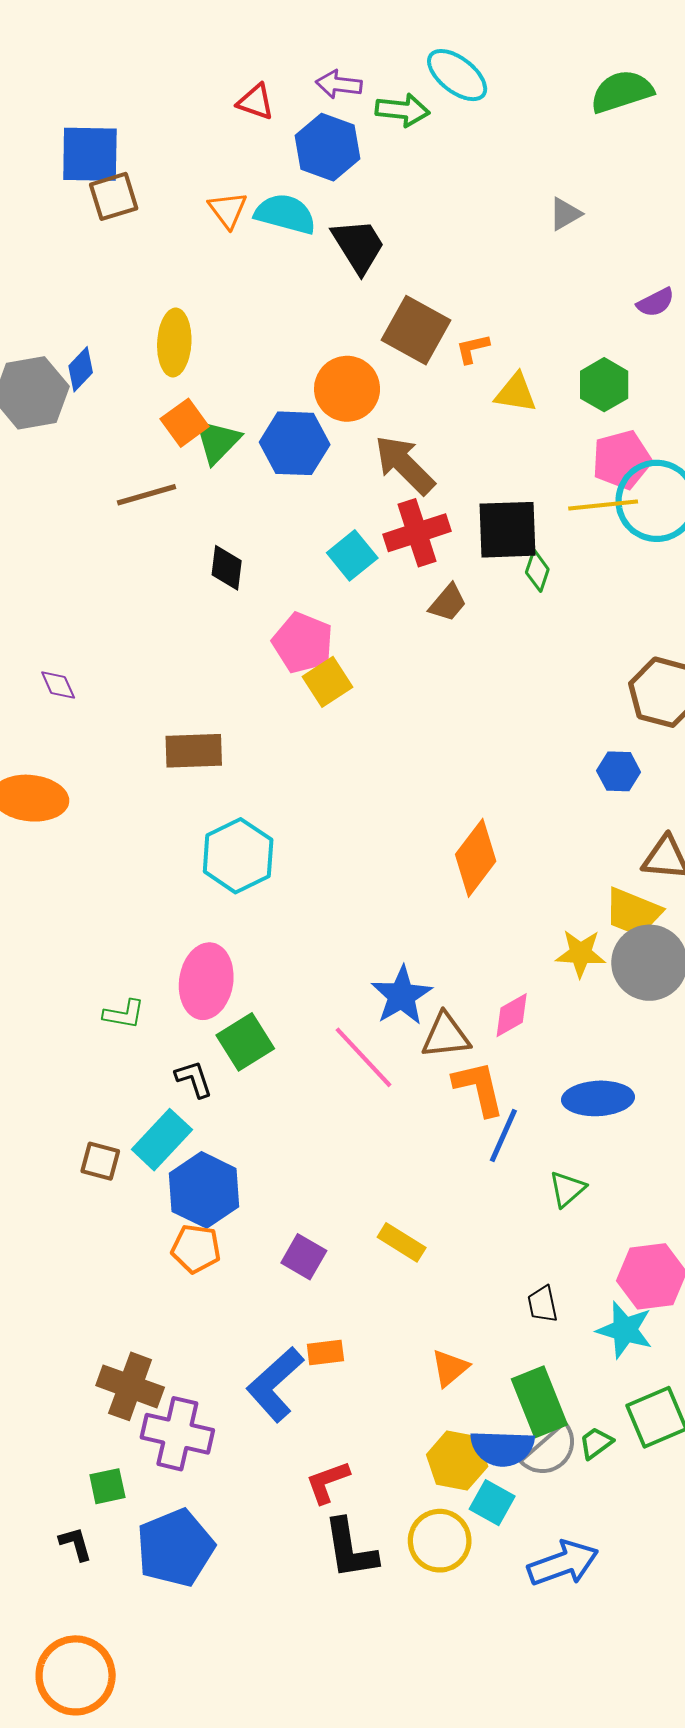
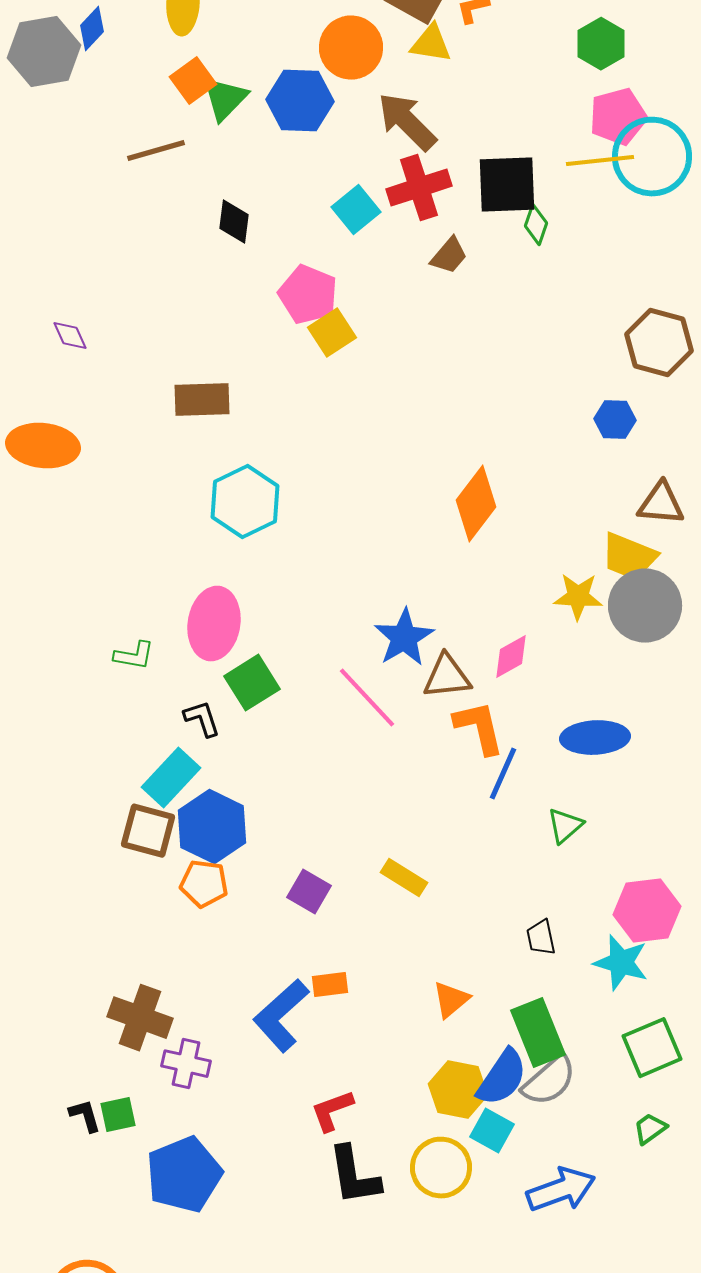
yellow triangle: (516, 393) -> (431, 44), moved
brown square: (100, 1161) -> (148, 831), moved, size x1.4
purple cross: (177, 1434) -> (186, 1064), size x0.7
green trapezoid: (596, 1443) -> (650, 1129), moved
blue semicircle: (502, 1448) -> (502, 1078), turned -58
black L-shape: (76, 1544) -> (85, 1116), moved

